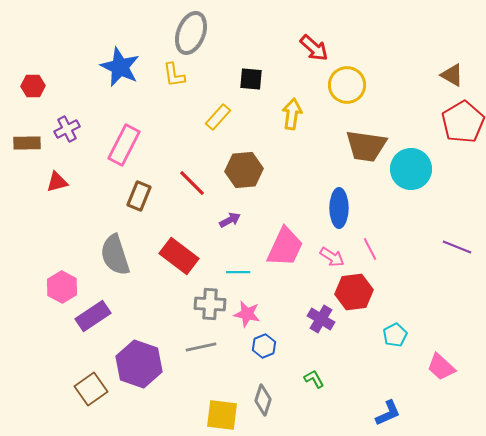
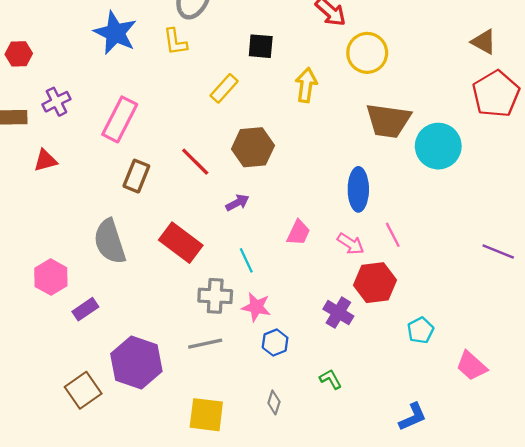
pink trapezoid: (285, 247) -> (298, 233), size x0.6
purple line: (457, 247) -> (498, 252), moved
cyan line: (238, 272) -> (246, 260), turned 65
purple rectangle: (93, 316) -> (85, 309), size x0.7
gray diamond: (263, 400) -> (274, 402), size x0.7
yellow square: (222, 415) -> (206, 415), moved

